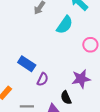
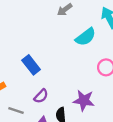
purple semicircle: (43, 79) -> (41, 96), moved

